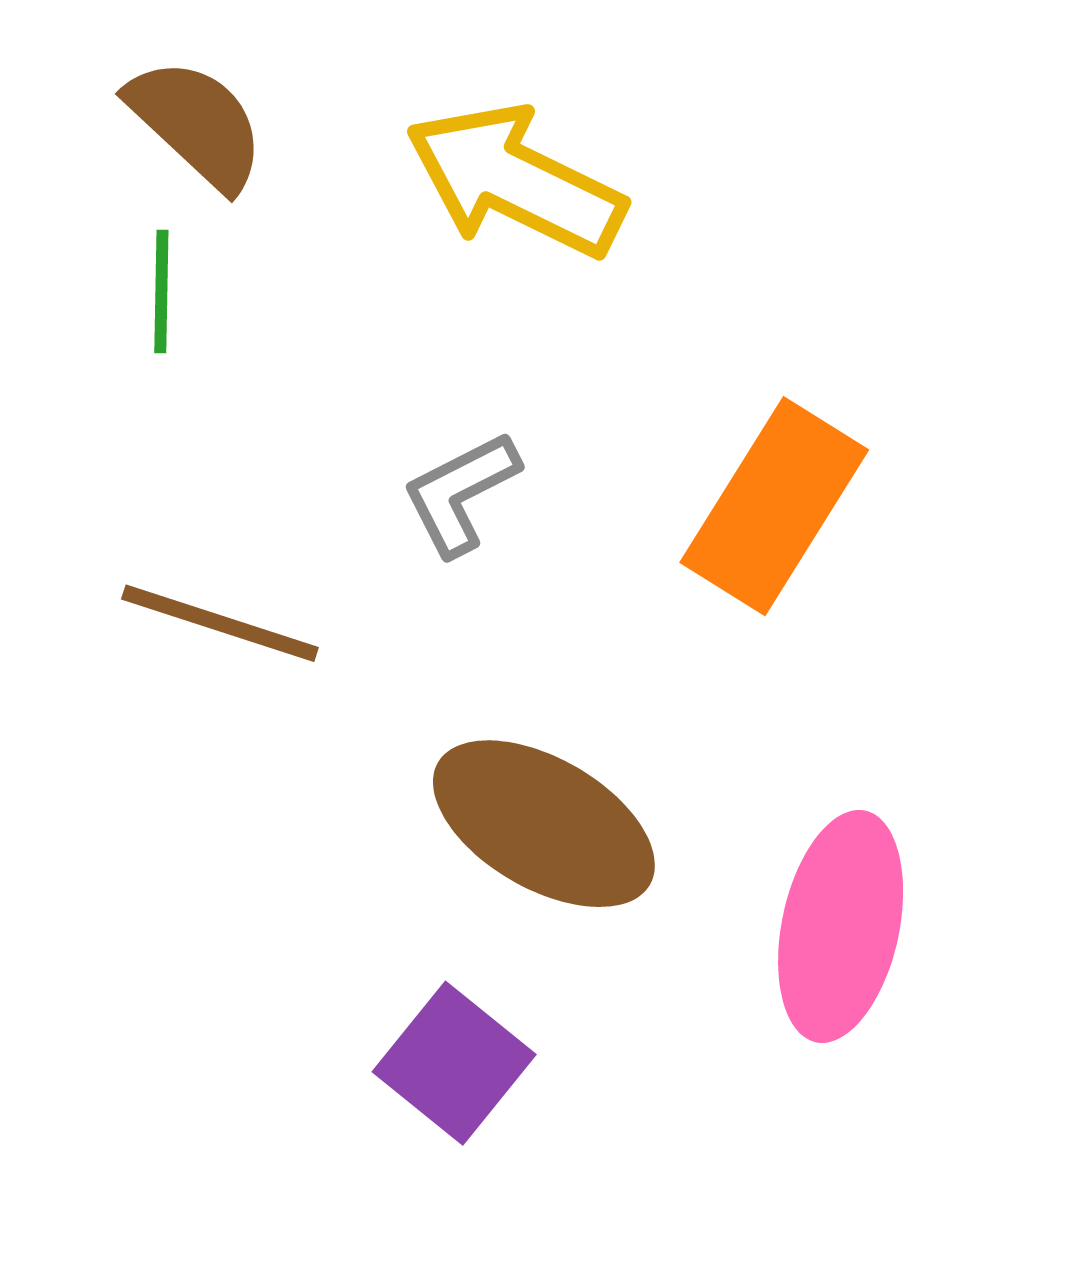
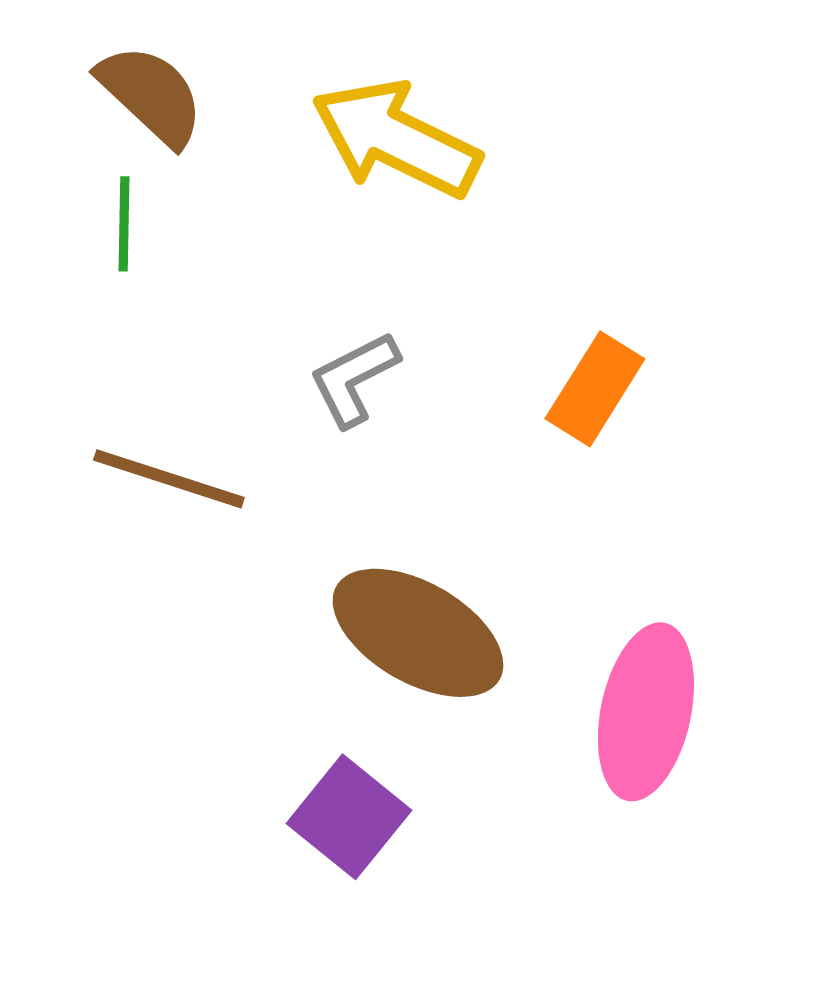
orange rectangle: (774, 506) -> (595, 389), size x0.7

